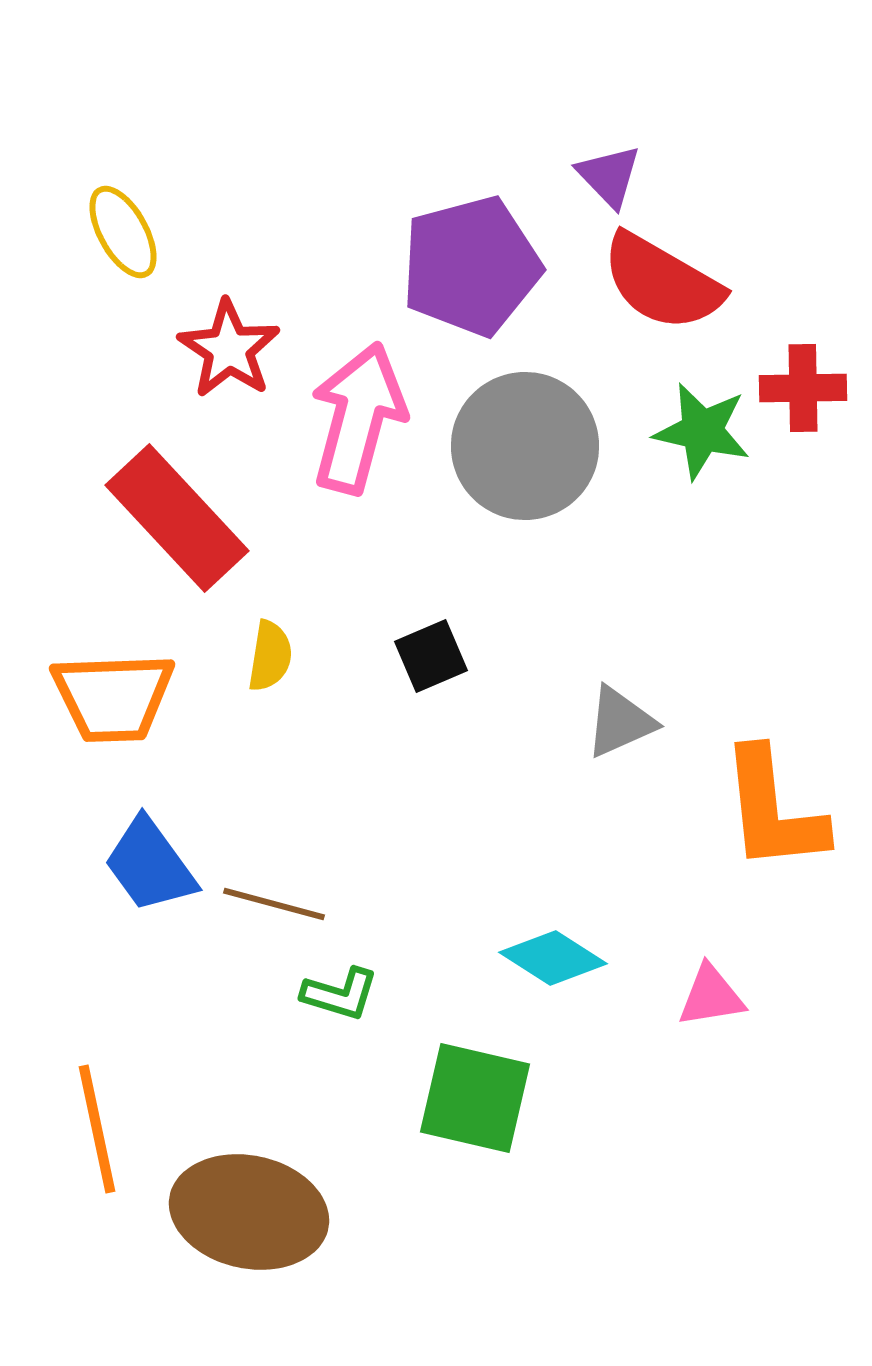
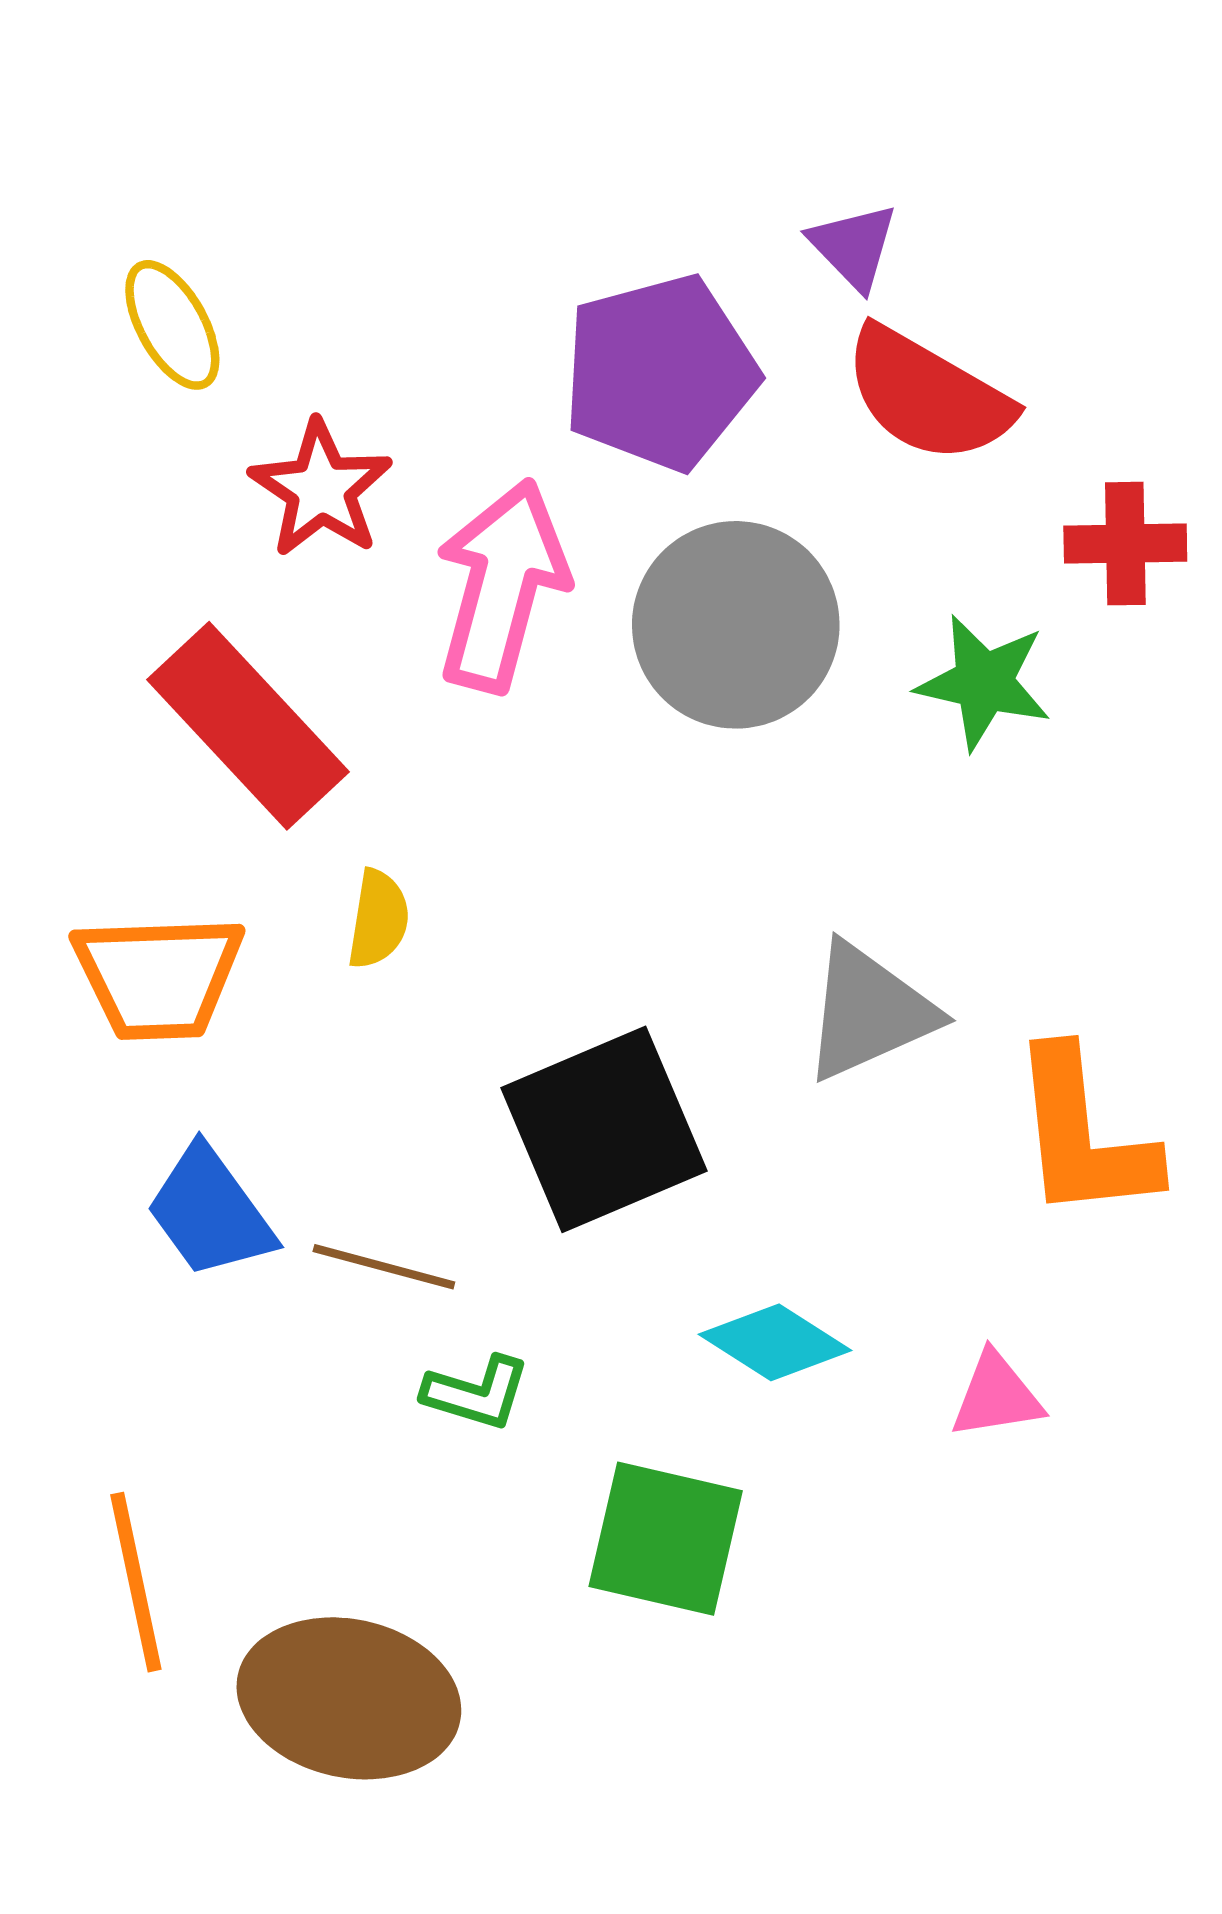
green star: (702, 431) -> (984, 682), moved
black square: (431, 656) -> (604, 1129), moved, size x2.0
gray triangle: (620, 722) -> (869, 1012), size x1.4

